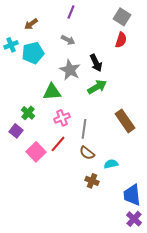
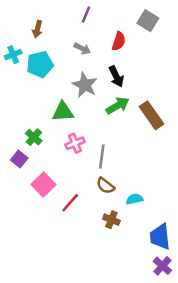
brown arrow: (31, 24) -> (37, 29), turned -40
red semicircle: (121, 40) -> (119, 41), moved
brown rectangle: (125, 121) -> (152, 115), moved
red line: (58, 144) -> (70, 203), moved

